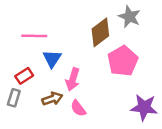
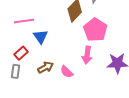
pink arrow: (73, 79) -> (87, 55), moved

